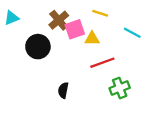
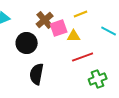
yellow line: (100, 13) -> (81, 14), turned -40
black semicircle: (63, 90) -> (37, 74), moved, size x1.5

